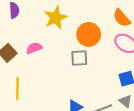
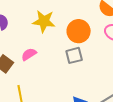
yellow star: (56, 18) -> (44, 21), turned -30

